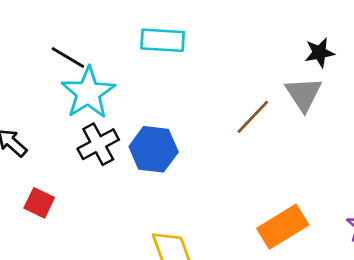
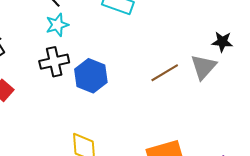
cyan star: (88, 93) -> (57, 25), size x0.6

